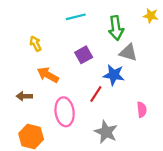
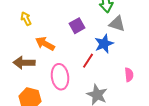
yellow arrow: (36, 44) -> (26, 19), moved
blue star: (114, 75) -> (104, 44), turned -30
brown arrow: (24, 96) -> (24, 63), size x1.5

